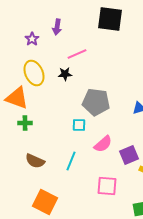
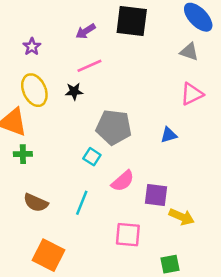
purple arrow: (57, 27) -> (86, 31), moved, turned 49
cyan square: (79, 125) -> (92, 157), turned 32
purple square: (129, 155) -> (156, 195), turned 30

